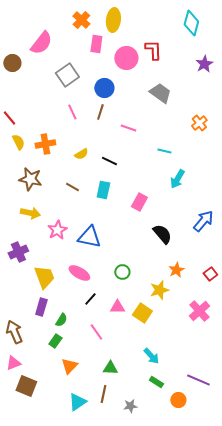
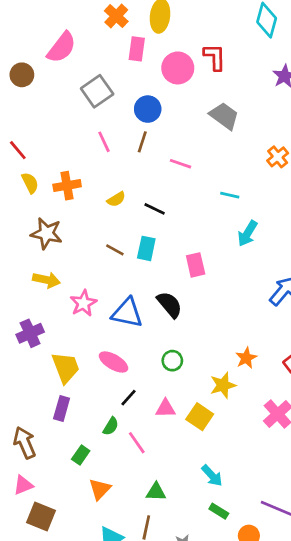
brown line: (72, 187) -> (115, 250), moved
pink rectangle: (139, 202) -> (196, 265), turned -42
black semicircle: (162, 234) -> (170, 305), moved
green semicircle: (61, 320) -> (111, 426), moved

